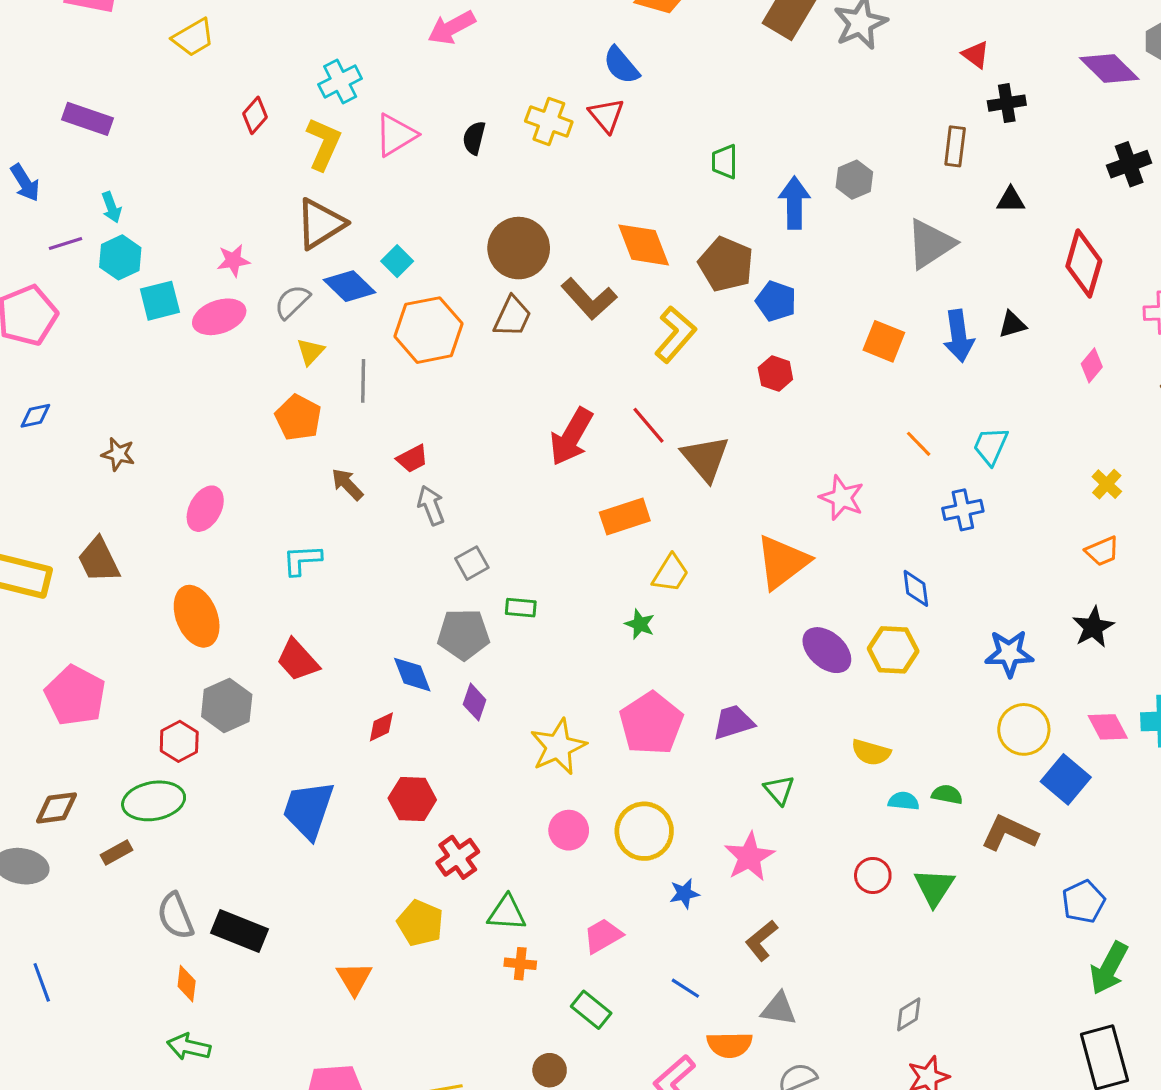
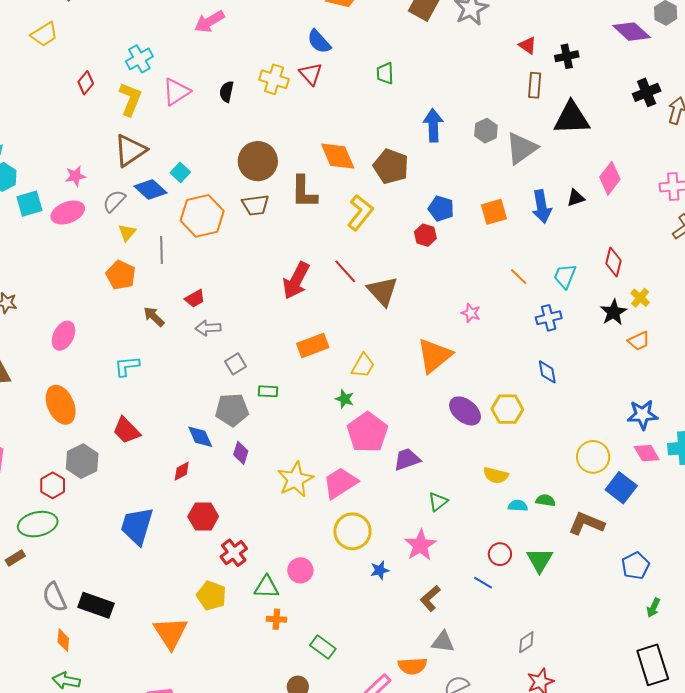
red triangle: (976, 55) -> (528, 45), moved
green trapezoid: (724, 162) -> (385, 73), moved
gray hexagon: (854, 180) -> (486, 131), moved
black triangle: (1011, 200) -> (572, 118), size x2.0
red diamond: (1084, 263) -> (614, 262), moved, size x0.7
brown L-shape: (589, 299) -> (304, 192), turned 45
blue pentagon: (776, 301) -> (441, 209), moved
brown trapezoid: (512, 317) -> (255, 205), turned 60
orange square: (884, 341) -> (494, 212), turned -36
pink diamond: (1092, 365) -> (610, 178), moved, size x1.5
pink star: (842, 498) -> (471, 313), size x0.7
gray arrow: (431, 505) -> (208, 328), turned -70
orange rectangle: (625, 516) -> (313, 345), moved
blue diamond: (916, 588) -> (547, 372), moved
black star: (1093, 627) -> (614, 312), moved
blue star: (1009, 653) -> (643, 415), moved
pink pentagon: (651, 723) -> (367, 432), moved
green triangle: (779, 790) -> (438, 502), turned 35
pink circle: (569, 830) -> (300, 570), moved
pink trapezoid: (603, 936) -> (340, 483), moved, size x1.4
green arrow: (1109, 968) -> (653, 608), size x0.6
orange triangle: (354, 978) -> (171, 633), size x1.5
blue line: (685, 988) -> (483, 583), moved

